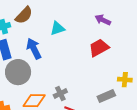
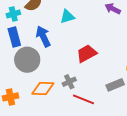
red trapezoid: (99, 48) -> (87, 53), moved

